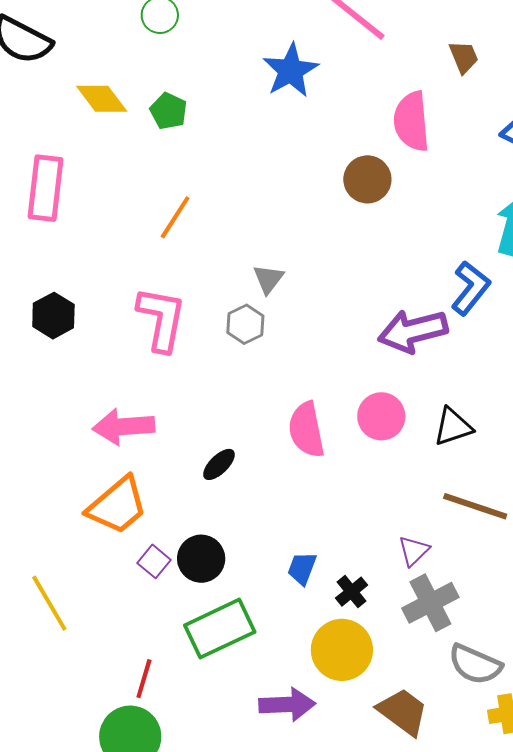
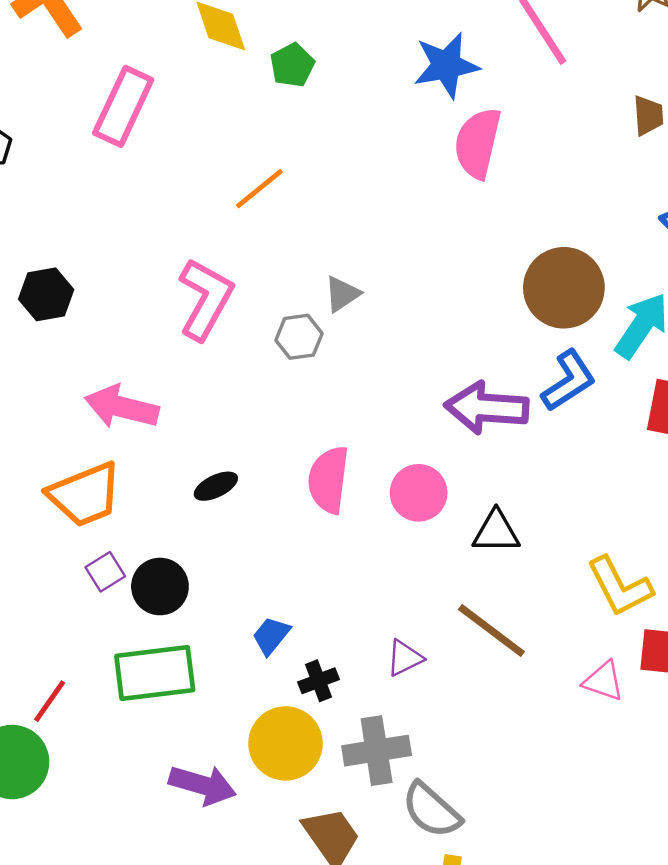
pink semicircle: (412, 121) -> (478, 143), moved
brown circle: (367, 179) -> (564, 288), moved, size x1.4
black hexagon: (53, 316) -> (46, 294), moved
gray cross: (430, 603) -> (377, 751), moved

